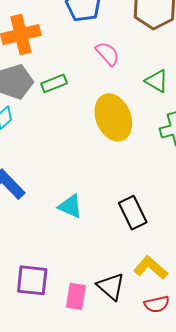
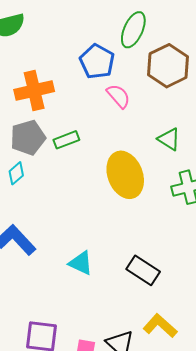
pink semicircle: (107, 54) -> (118, 96), moved
black rectangle: (133, 213) -> (143, 270), turned -32

